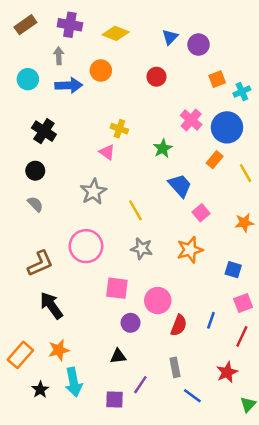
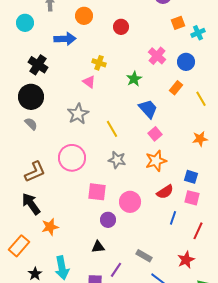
red circle: (156, 77) -> (121, 27), moved
blue arrow: (69, 85) -> (65, 39), moved
blue circle: (227, 127) -> (186, 62), size x0.7
black circle: (35, 171) -> (31, 97), size x1.6
pink square: (201, 213) -> (155, 134), moved
pink square: (243, 303) -> (192, 198), moved, turned 35
black arrow: (51, 305) -> (31, 204), moved
red semicircle: (179, 325) -> (165, 192), moved, turned 36
orange star: (59, 350) -> (50, 227), moved
gray rectangle: (175, 367) -> (144, 256), turned -49

